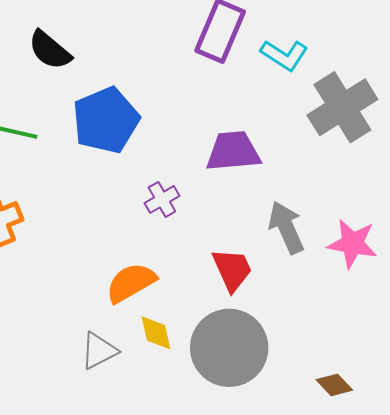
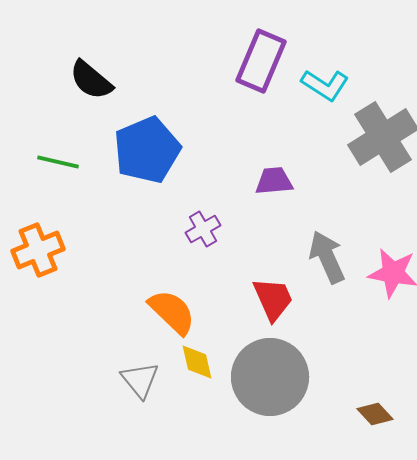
purple trapezoid: (233, 151) -> (274, 181), size x0.7
orange semicircle: (131, 283) -> (172, 312), turned 74
gray triangle: (99, 351) -> (140, 380), turned -42

